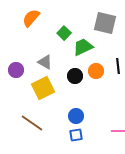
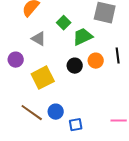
gray triangle: (45, 62) -> (39, 39), moved
blue circle: (76, 116) -> (56, 112), moved

